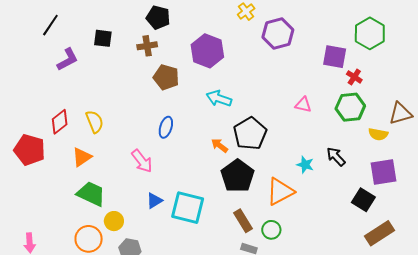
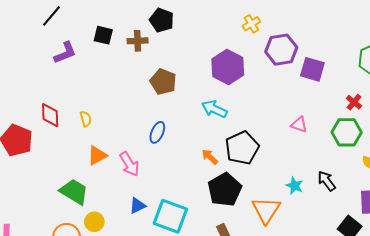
brown cross: (147, 46) -> (138, 41), moved
purple hexagon: (207, 51) -> (228, 67), moved
purple square: (335, 57) -> (312, 69), moved
red diamond: (60, 122) -> (50, 115), turned -60
yellow semicircle: (95, 122) -> (86, 119), size x0.7
orange triangle: (82, 157) -> (97, 155), moved
orange triangle: (280, 191) -> (266, 210), turned -36

